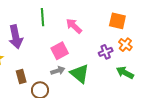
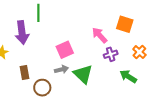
green line: (43, 17) -> (38, 13), moved
pink arrow: (74, 26) -> (100, 35), moved
orange cross: (125, 45) -> (139, 52), moved

